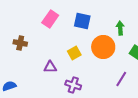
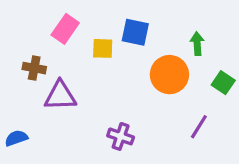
pink rectangle: (50, 19) -> (65, 29), moved
yellow square: (74, 53) -> (103, 48), moved, turned 32
purple triangle: (50, 67) -> (60, 96), moved, size x1.5

